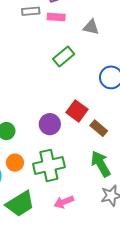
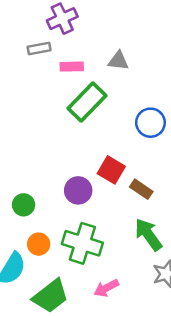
pink rectangle: (56, 17) -> (72, 67), moved
green rectangle: (64, 56) -> (87, 102), size x1.4
green cross: (49, 165) -> (82, 243), turned 36

